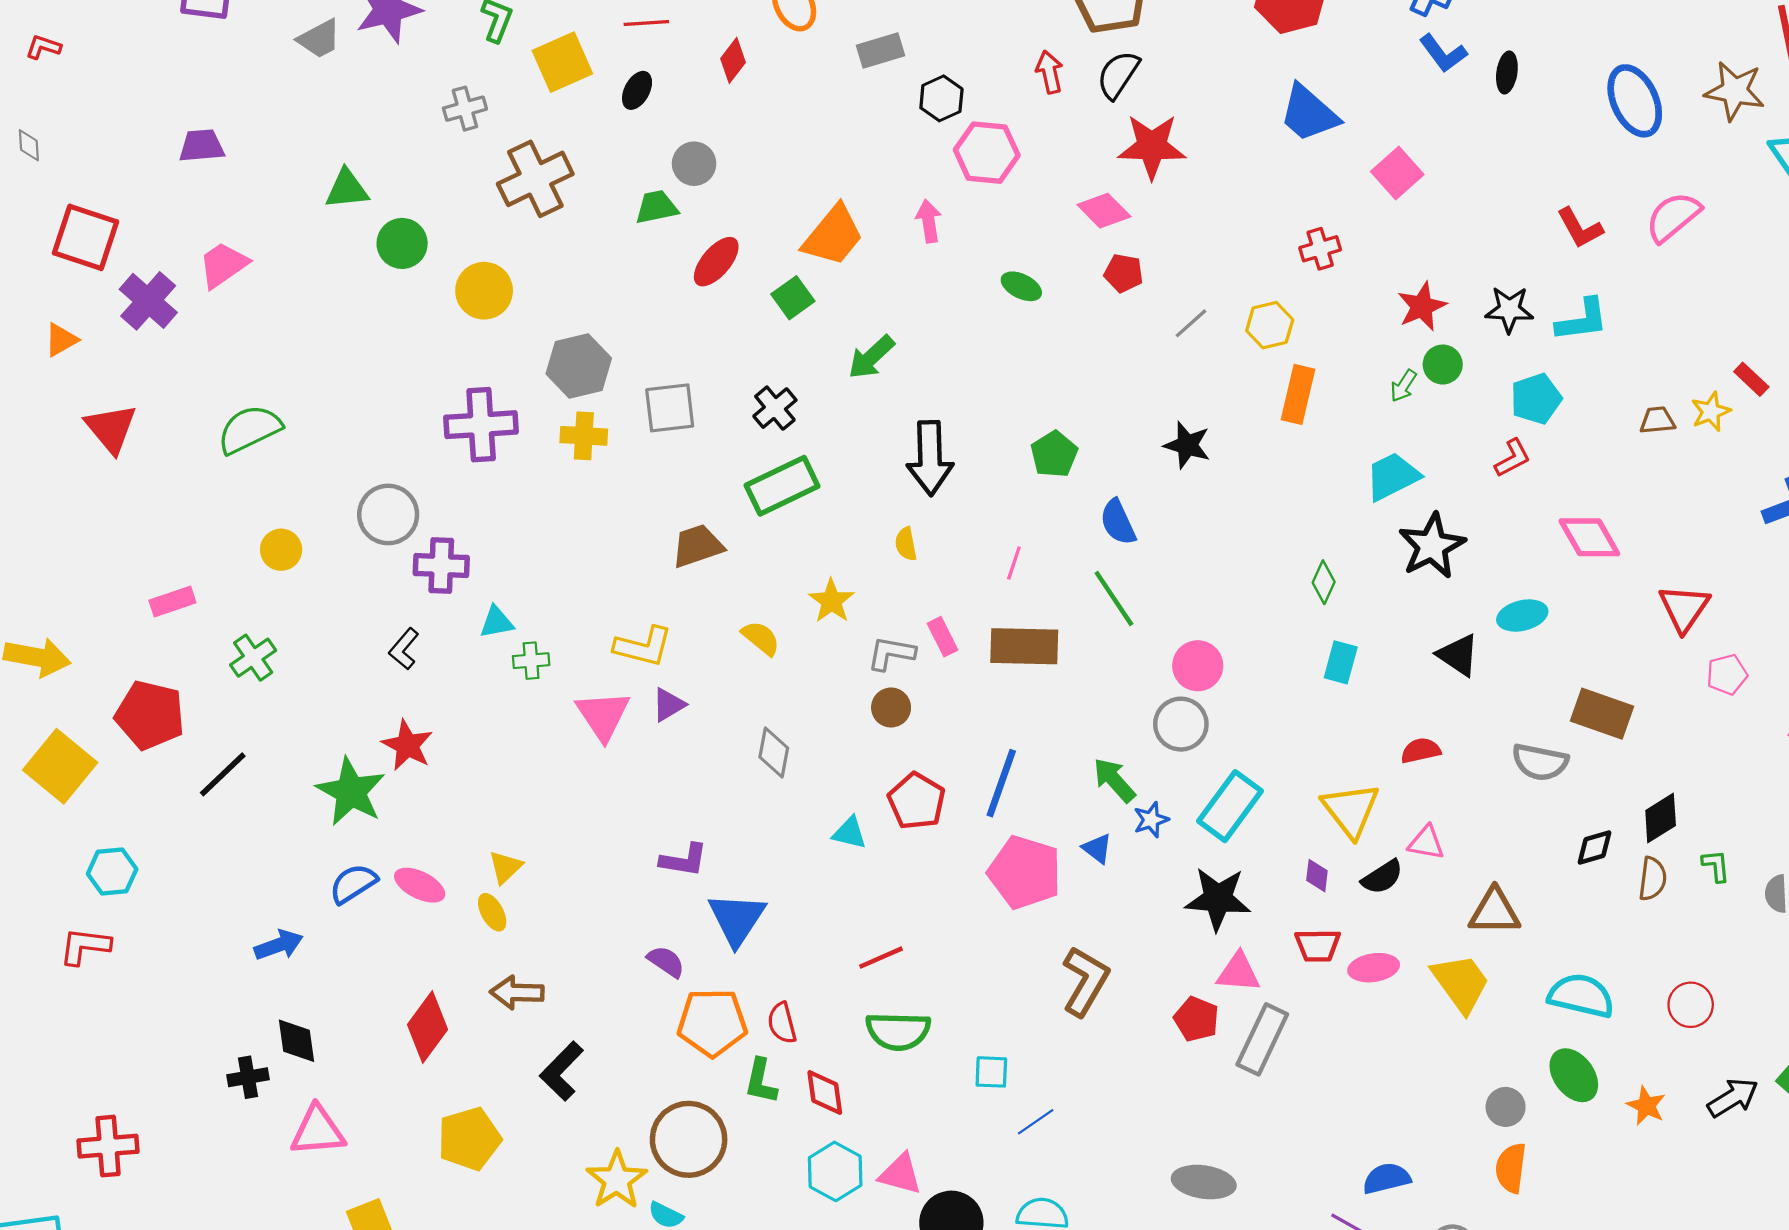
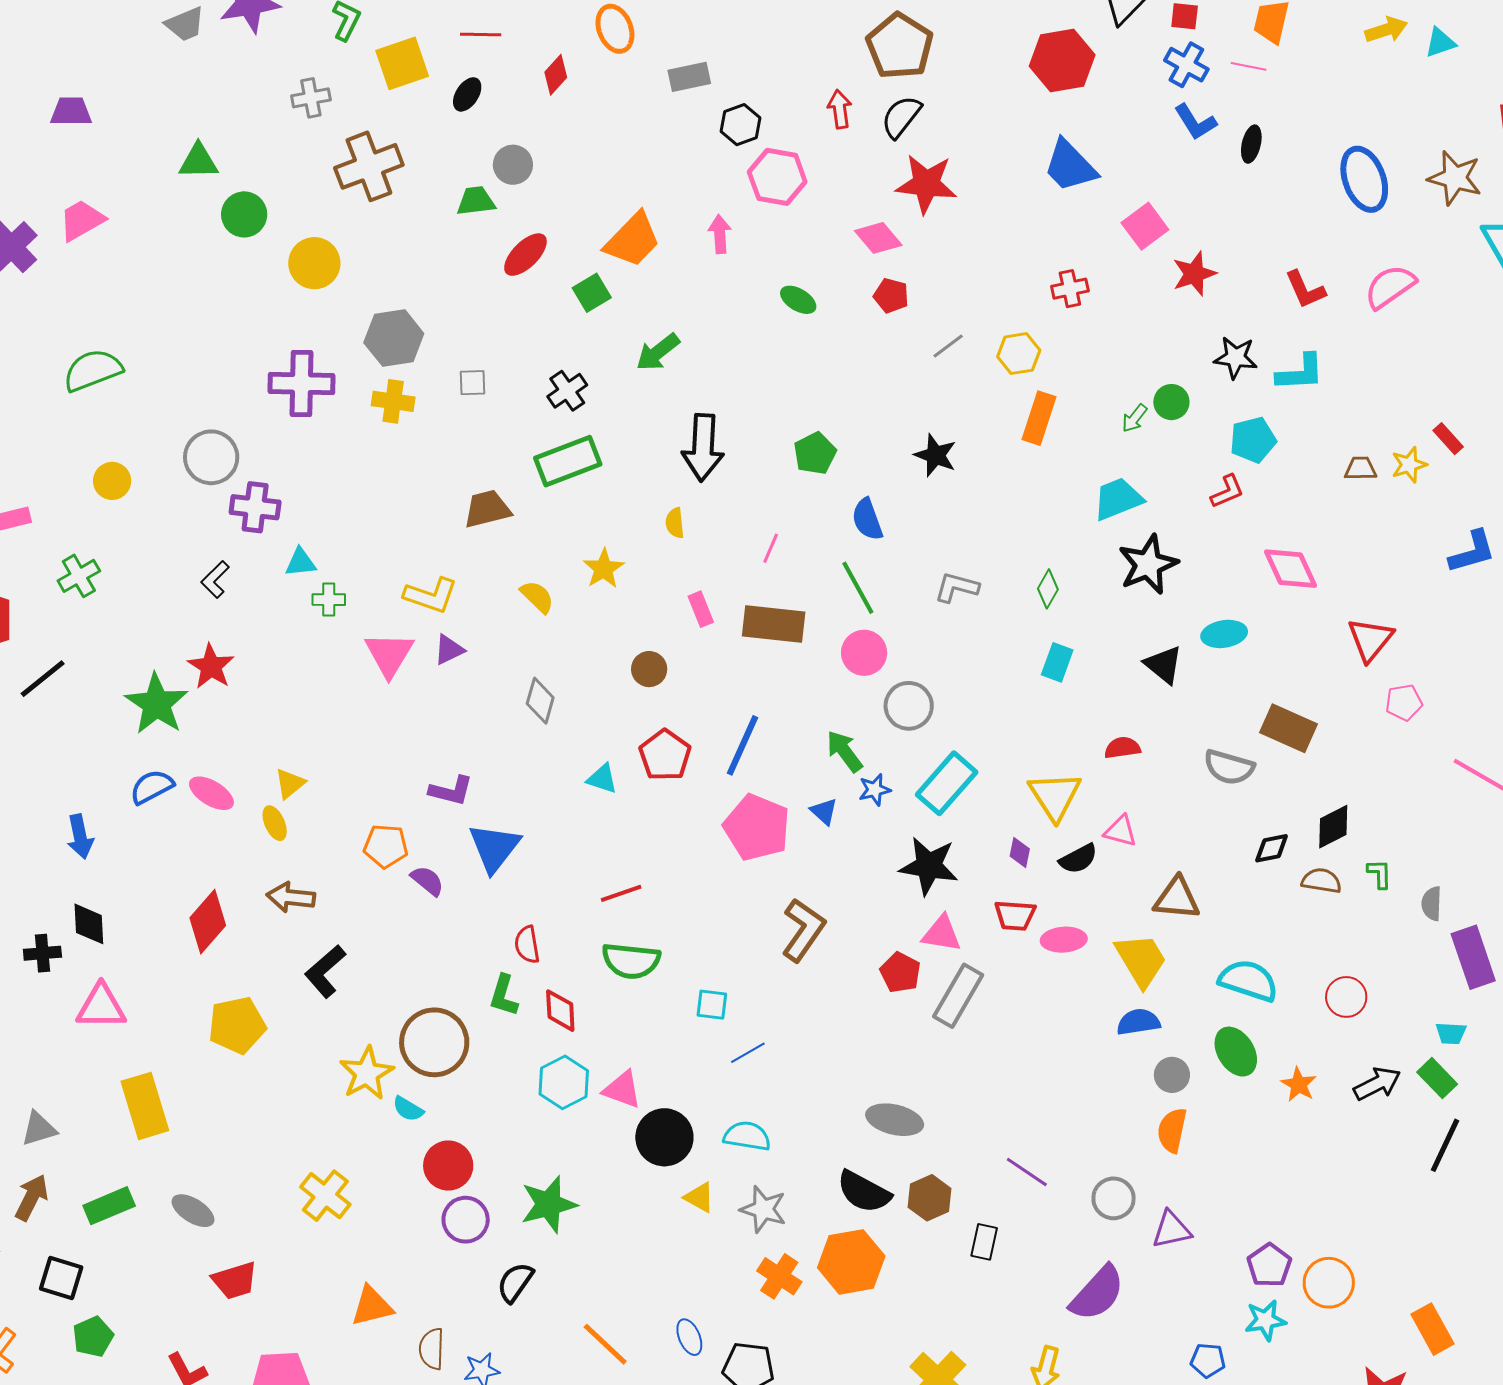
red star: (1422, 306) -> (1194, 274), moved
gray square: (670, 408) -> (473, 383), size x0.6
gray L-shape: (891, 653) -> (957, 587), moved
pink circle: (1198, 666) -> (864, 653), moved
brown semicircle: (1653, 879) -> (1321, 881), turned -93
blue arrow: (279, 945) -> (80, 837), turned 93
orange pentagon: (712, 1022) -> (386, 846), moved, size x0.7
blue semicircle: (1387, 1178) -> (1138, 1022), moved

